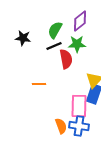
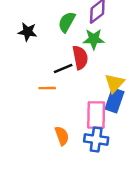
black line: (54, 46) -> (63, 69), moved
orange semicircle: (61, 126) -> (62, 136), moved

